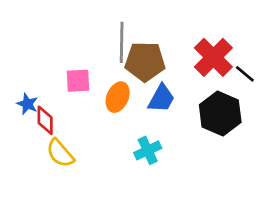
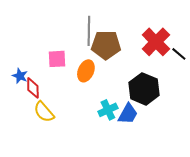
blue trapezoid: (161, 98) -> (128, 114), moved
black hexagon: (220, 114) -> (144, 89), moved

